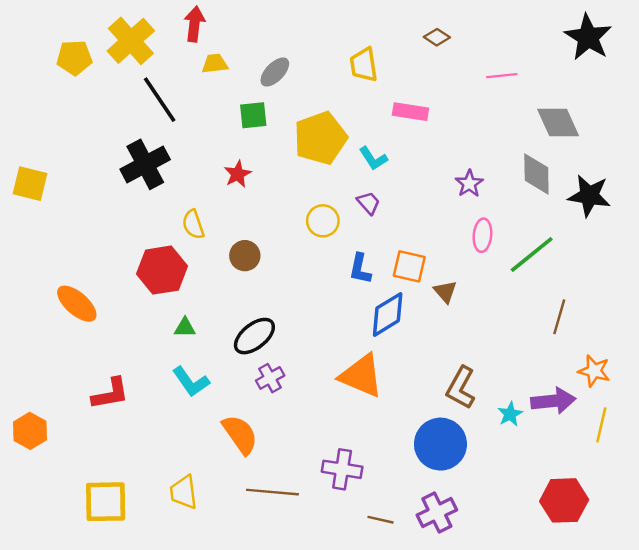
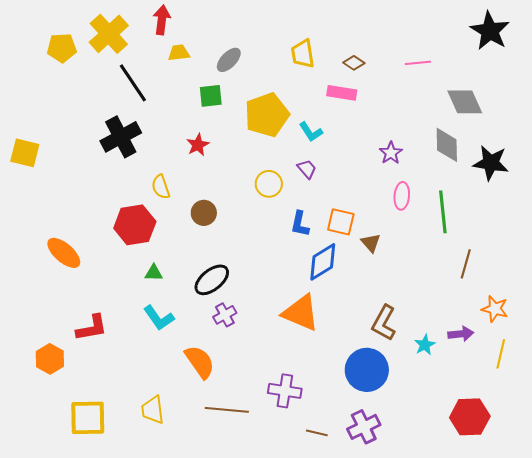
brown diamond: (437, 37) -> (354, 63), moved
green line: (532, 254) -> (443, 212), turned -57
purple arrow: (553, 401) -> (461, 334), size x0.7
orange hexagon: (30, 431) -> (50, 359), moved

